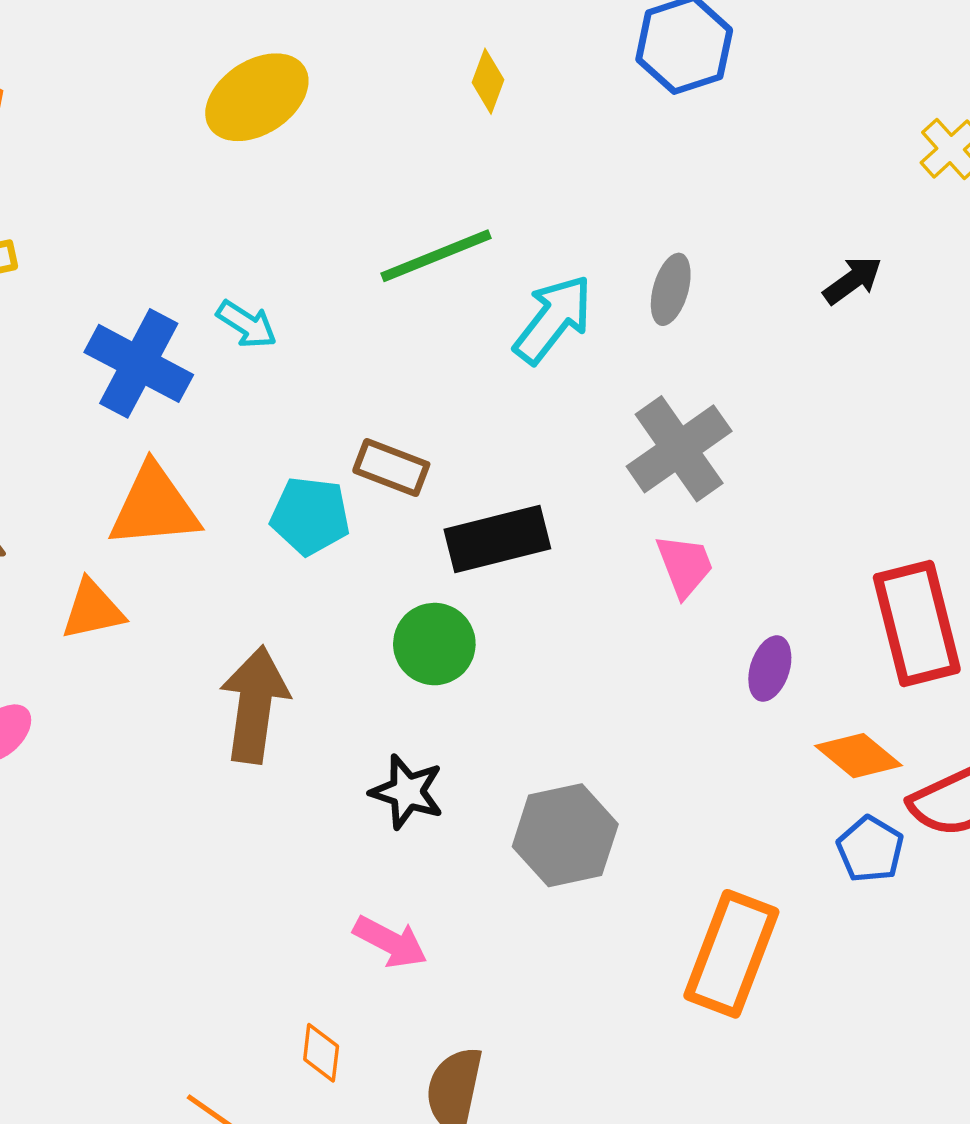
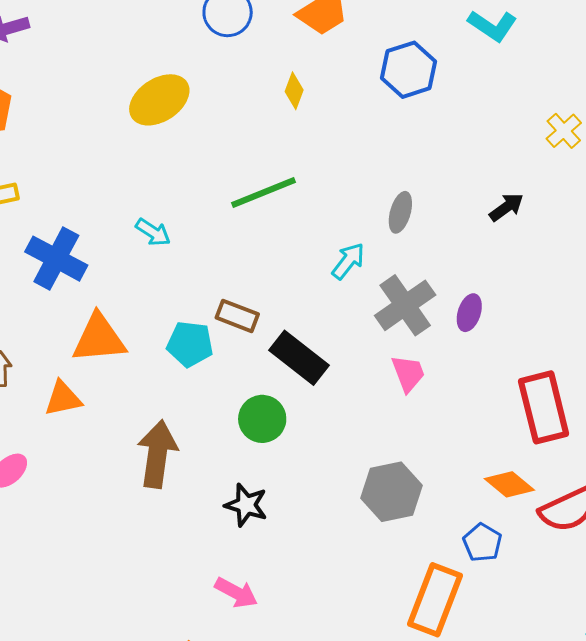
cyan arrow: (553, 319) -> (348, 261), moved, size x0.7
blue cross: (139, 363) -> (56, 259), moved
black rectangle: (497, 539) -> (299, 358), turned 52
purple ellipse: (770, 669) -> (469, 313), moved
gray hexagon: (565, 835) -> (392, 492), moved
blue pentagon: (870, 849) -> (482, 543), moved

